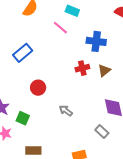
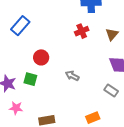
brown triangle: (104, 70) -> (112, 34), moved
green square: (23, 118) -> (30, 79), moved

